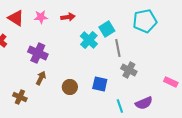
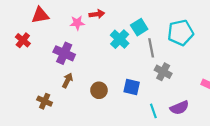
pink star: (41, 17) -> (77, 23), moved
red triangle: (16, 18) -> (40, 15), turned -42
cyan pentagon: (145, 21) -> (181, 33), moved

